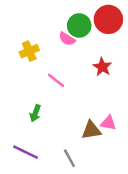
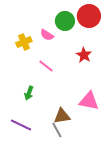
pink semicircle: (67, 39) -> (47, 35), moved
pink triangle: (108, 123) -> (89, 101), size x1.5
brown triangle: (91, 130) -> (62, 116), moved

